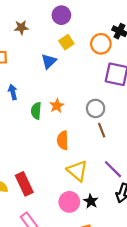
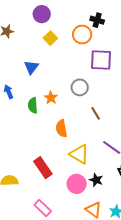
blue triangle: (49, 61) -> (31, 67), moved
gray circle: (96, 108) -> (80, 87), moved
red rectangle: (24, 184) -> (43, 168), moved

